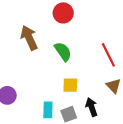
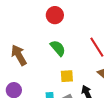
brown arrow: (29, 38) -> (19, 55), moved

